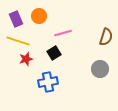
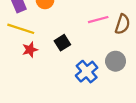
pink line: (63, 33) -> (98, 20), moved
blue cross: (48, 82) -> (87, 72), moved, turned -30

